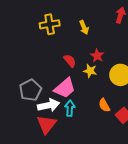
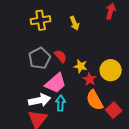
red star: (97, 56) -> (90, 79), moved
gray pentagon: (30, 90) -> (40, 58), moved
orange semicircle: (104, 105) -> (95, 100), size x1.5

